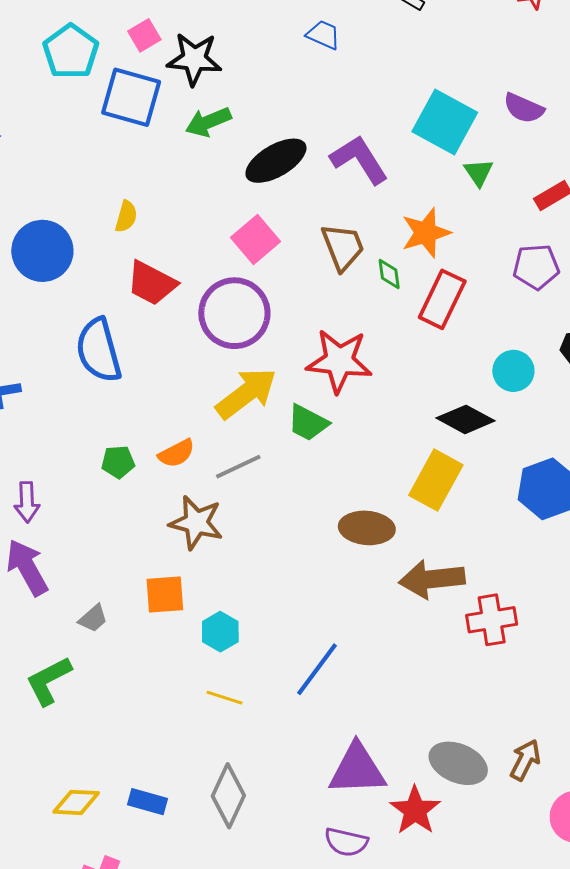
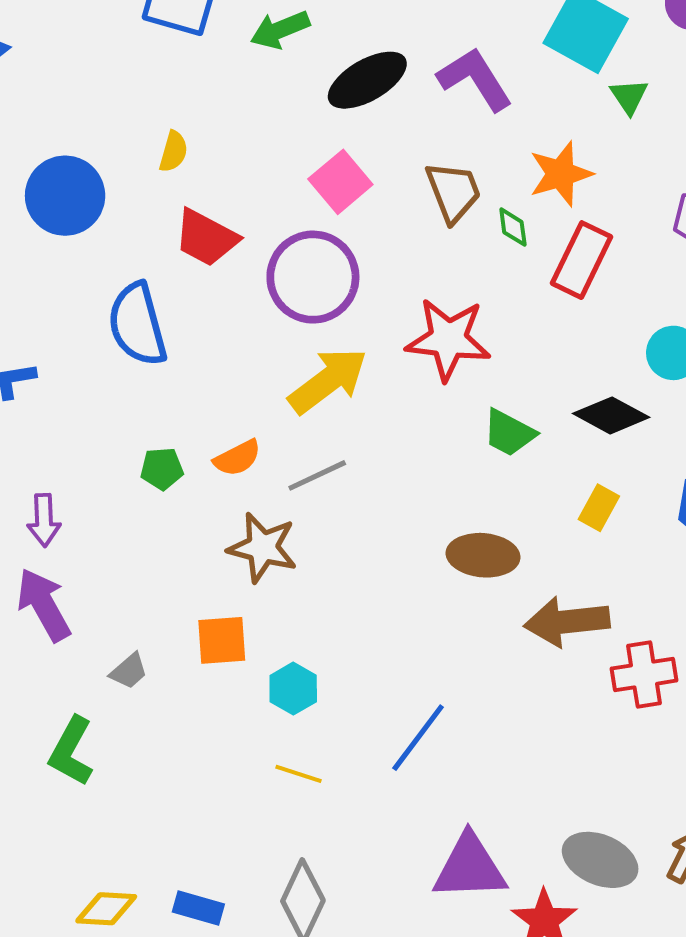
green trapezoid: (308, 423) -> (509, 433), moved
yellow rectangle: (436, 480) -> (599, 508), moved, size x0.6
green L-shape: (49, 681) -> (71, 751), turned -34

